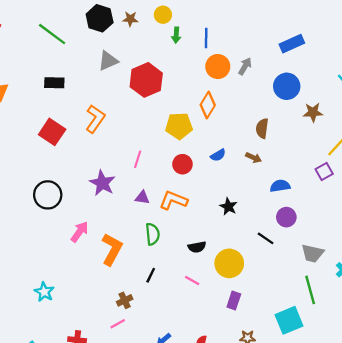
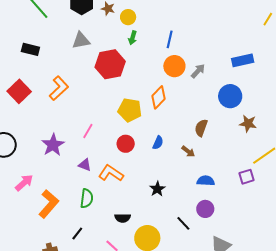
yellow circle: (163, 15) -> (128, 17), moved
green arrow: (176, 35) -> (133, 38), moved
blue semicircle: (218, 155) -> (158, 143), turned -48

